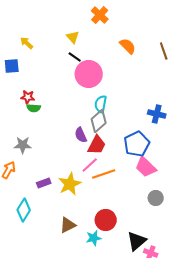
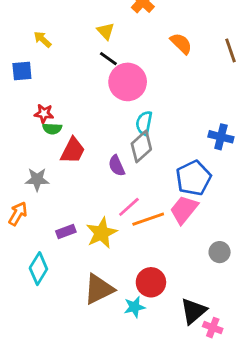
red trapezoid: (97, 145) -> (73, 151), moved
pink trapezoid: (146, 167) -> (184, 210), moved, turned 85
brown triangle: (68, 225) -> (99, 289), size x1.4

